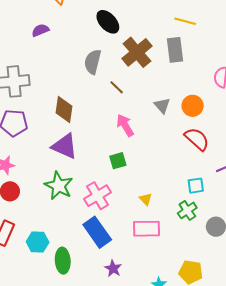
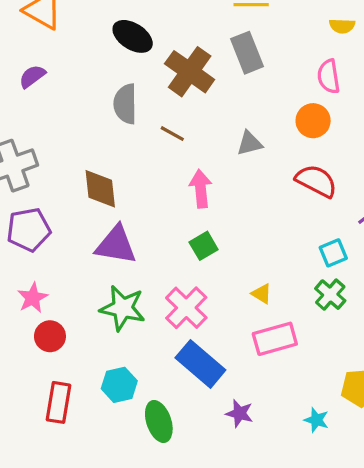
gray triangle: (162, 106) -> (250, 143), turned -48
orange circle: (193, 106) -> (313, 121), moved
pink arrow: (125, 125) -> (201, 189), turned 40
cyan hexagon: (38, 242) -> (119, 385), moved

